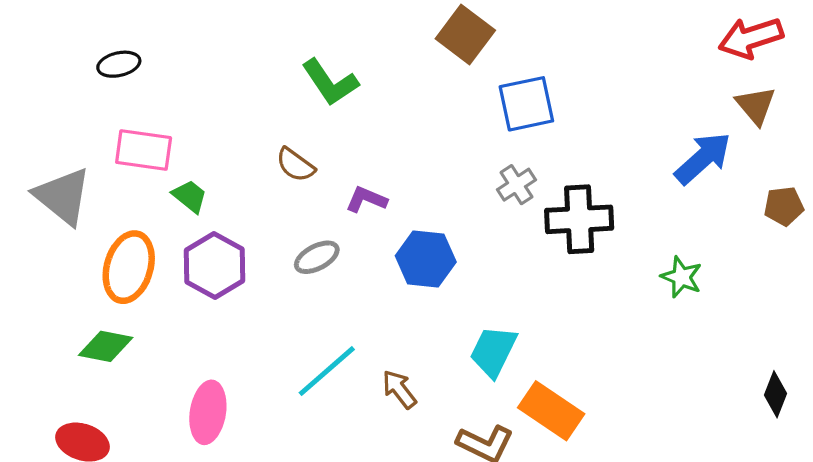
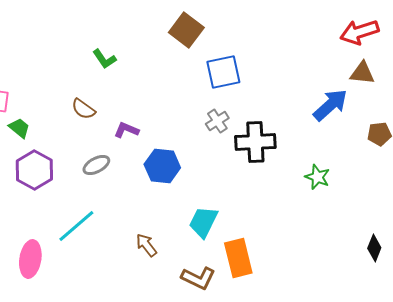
green L-shape: (330, 82) -> (104, 59), size x0.7
brown triangle: (756, 105) -> (362, 73), turned -44
cyan line: (327, 371) -> (76, 226), moved
orange rectangle: (551, 411) -> (238, 258), turned 42

